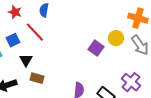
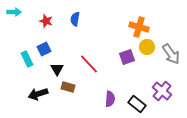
orange cross: (138, 18) -> (139, 27), moved
red line: (35, 32) -> (89, 64), moved
purple square: (96, 48) -> (127, 57), turned 35

